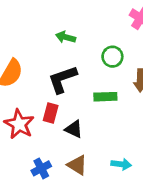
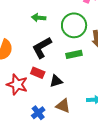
green circle: (112, 57) -> (74, 25), size x1.6
red rectangle: (51, 113) -> (38, 73), turned -72
black triangle: (74, 129) -> (56, 81), turned -32

